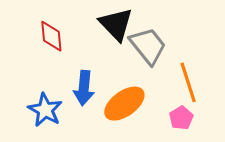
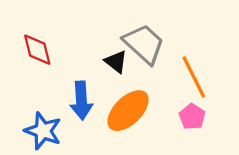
black triangle: (116, 24) -> (116, 62), moved, size x0.6

